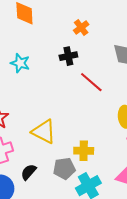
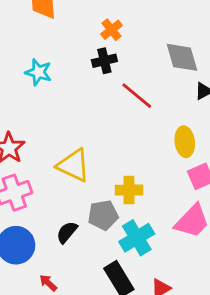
orange cross: (81, 27) -> (112, 30), moved
black semicircle: (29, 172) -> (67, 232), moved

